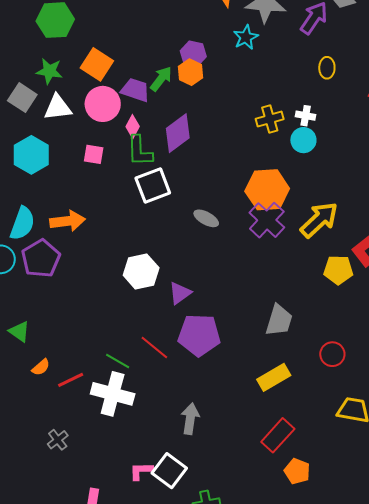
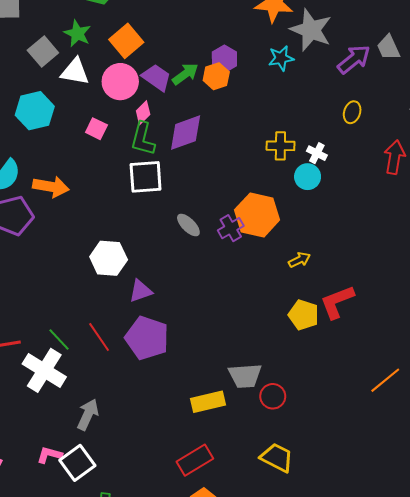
purple cross: (267, 220) -> (231, 228), moved, size x0.7
yellow arrow: (319, 220) -> (299, 260), size x0.5
gray trapezoid: (279, 320) -> (245, 376), moved, turned 52
gray arrow: (190, 419) -> (88, 414), moved

